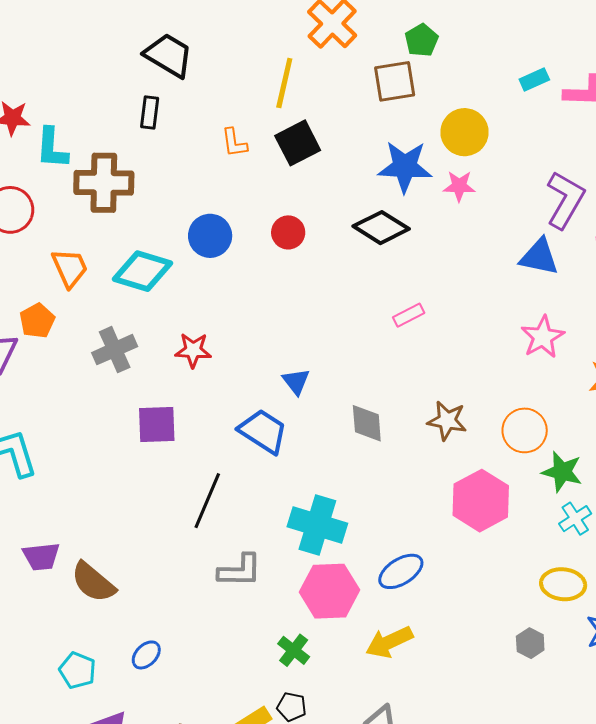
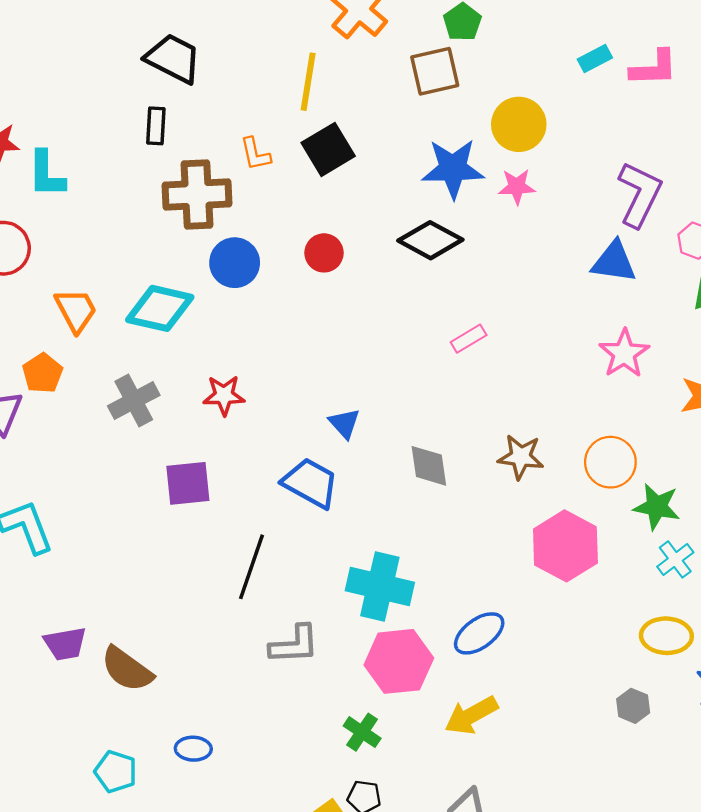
brown cross: (104, 183) -> (197, 194), moved
blue ellipse: (146, 655) -> (193, 749), turned 52

